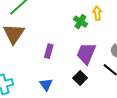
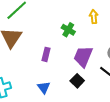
green cross: (80, 22) -> (68, 30), moved

